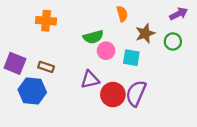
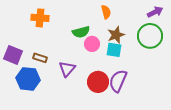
brown star: (145, 33) -> (116, 35), moved
green circle: (173, 41) -> (150, 36), size x1.6
purple triangle: (90, 80) -> (67, 69), moved, turned -36

